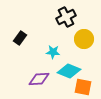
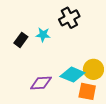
yellow circle: (84, 39) -> (93, 69), moved
cyan star: (53, 52) -> (43, 35), moved

